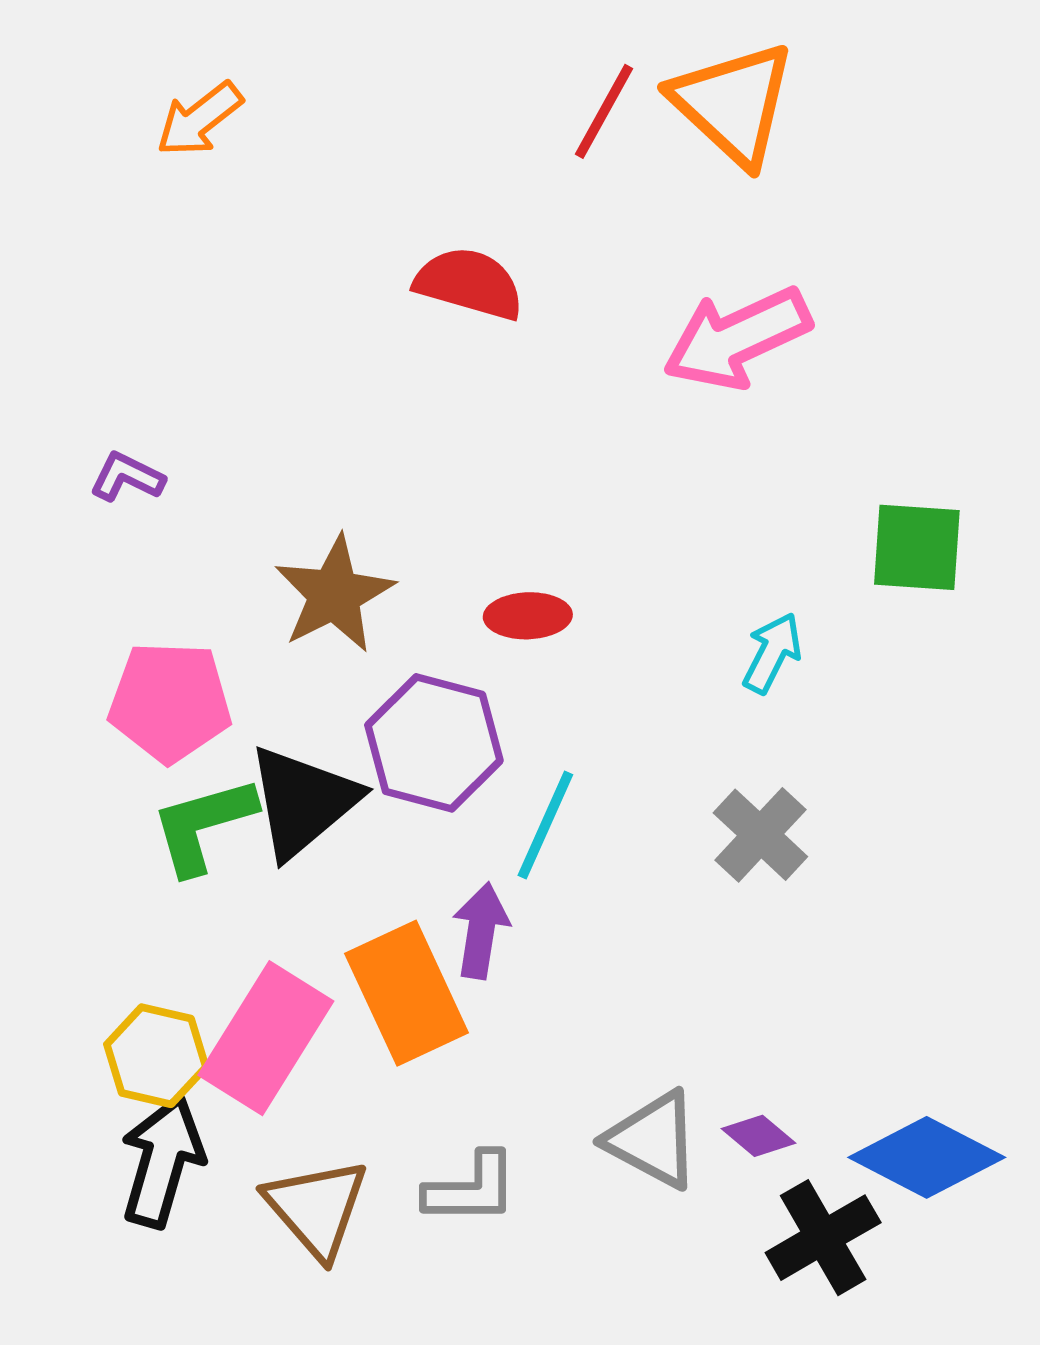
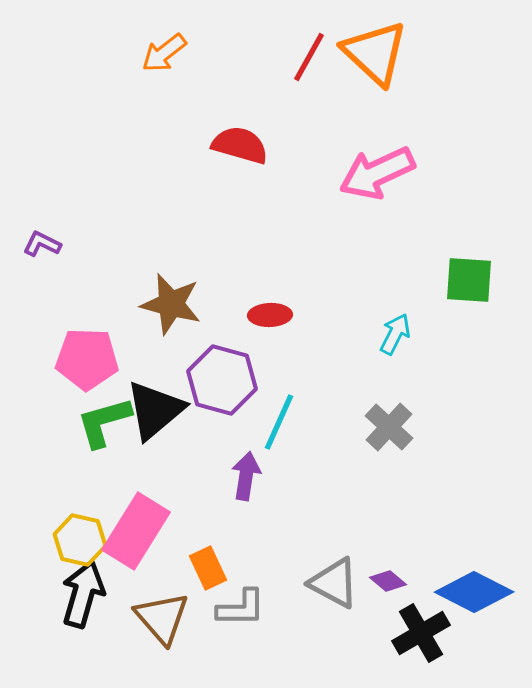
orange arrow: (199, 119) -> (164, 53), moved
purple L-shape: (127, 477) -> (42, 244), moved
brown star: (334, 594) -> (171, 304), turned -30
orange rectangle: (407, 993) -> (208, 568), moved, size x0.6

